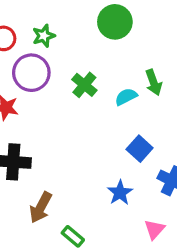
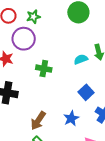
green cross: (84, 85) -> (44, 69), moved, turned -35
brown arrow: (41, 207) -> (38, 121), moved

